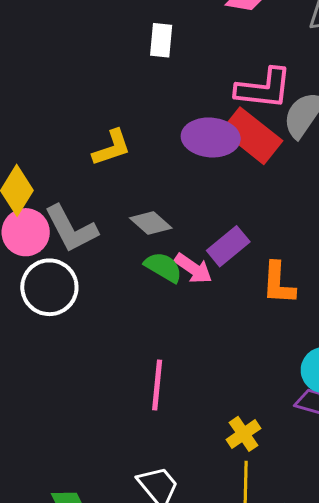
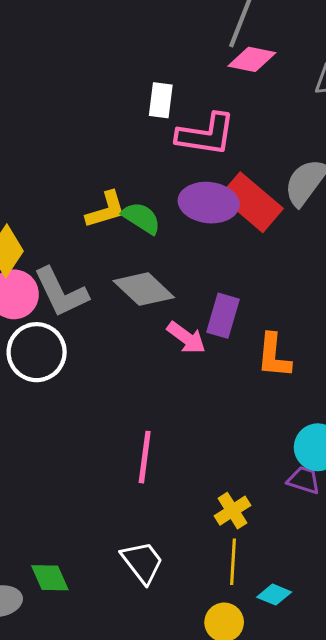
pink L-shape: (264, 88) -> (206, 135), moved
gray diamond: (151, 223) -> (144, 289), size x1.4
purple rectangle: (228, 246) -> (223, 316), turned -36
green semicircle: (163, 267) -> (141, 218), moved

